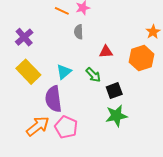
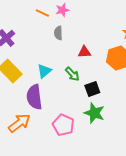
green star: (116, 116) -> (94, 113), turned 30
pink pentagon: (66, 127) -> (63, 125), moved

